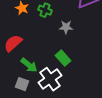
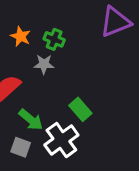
gray star: (66, 27) -> (44, 64), moved

